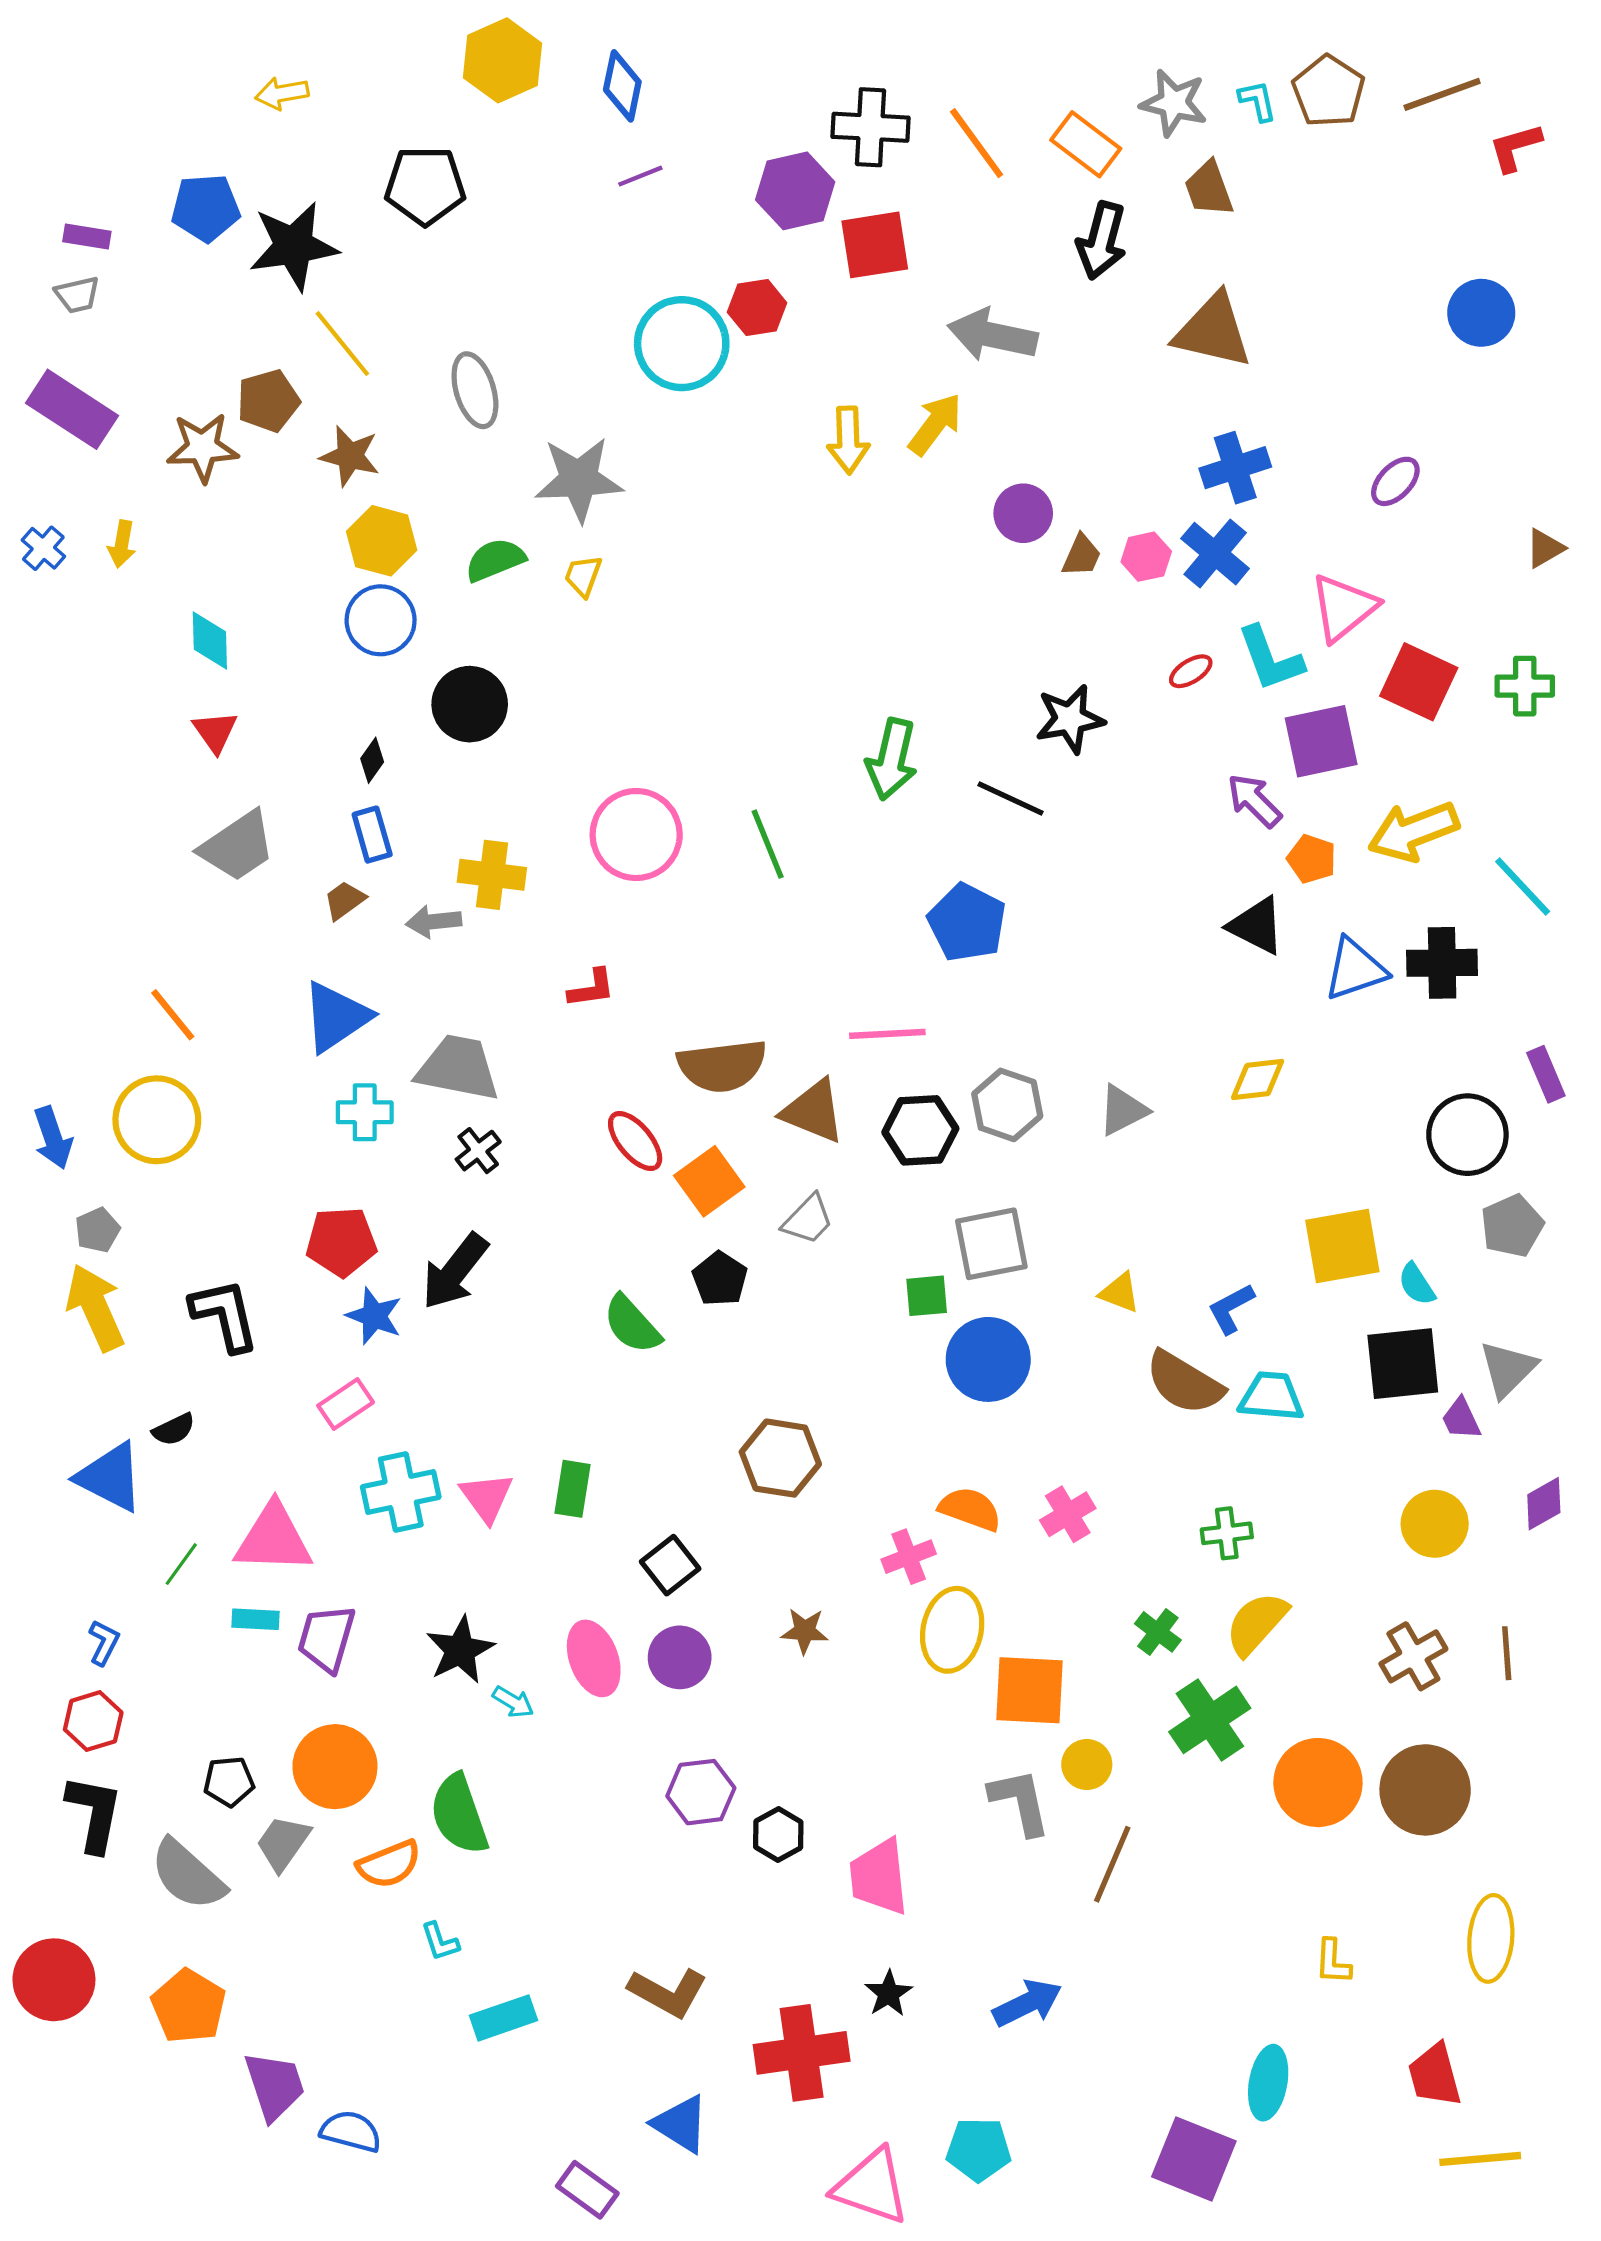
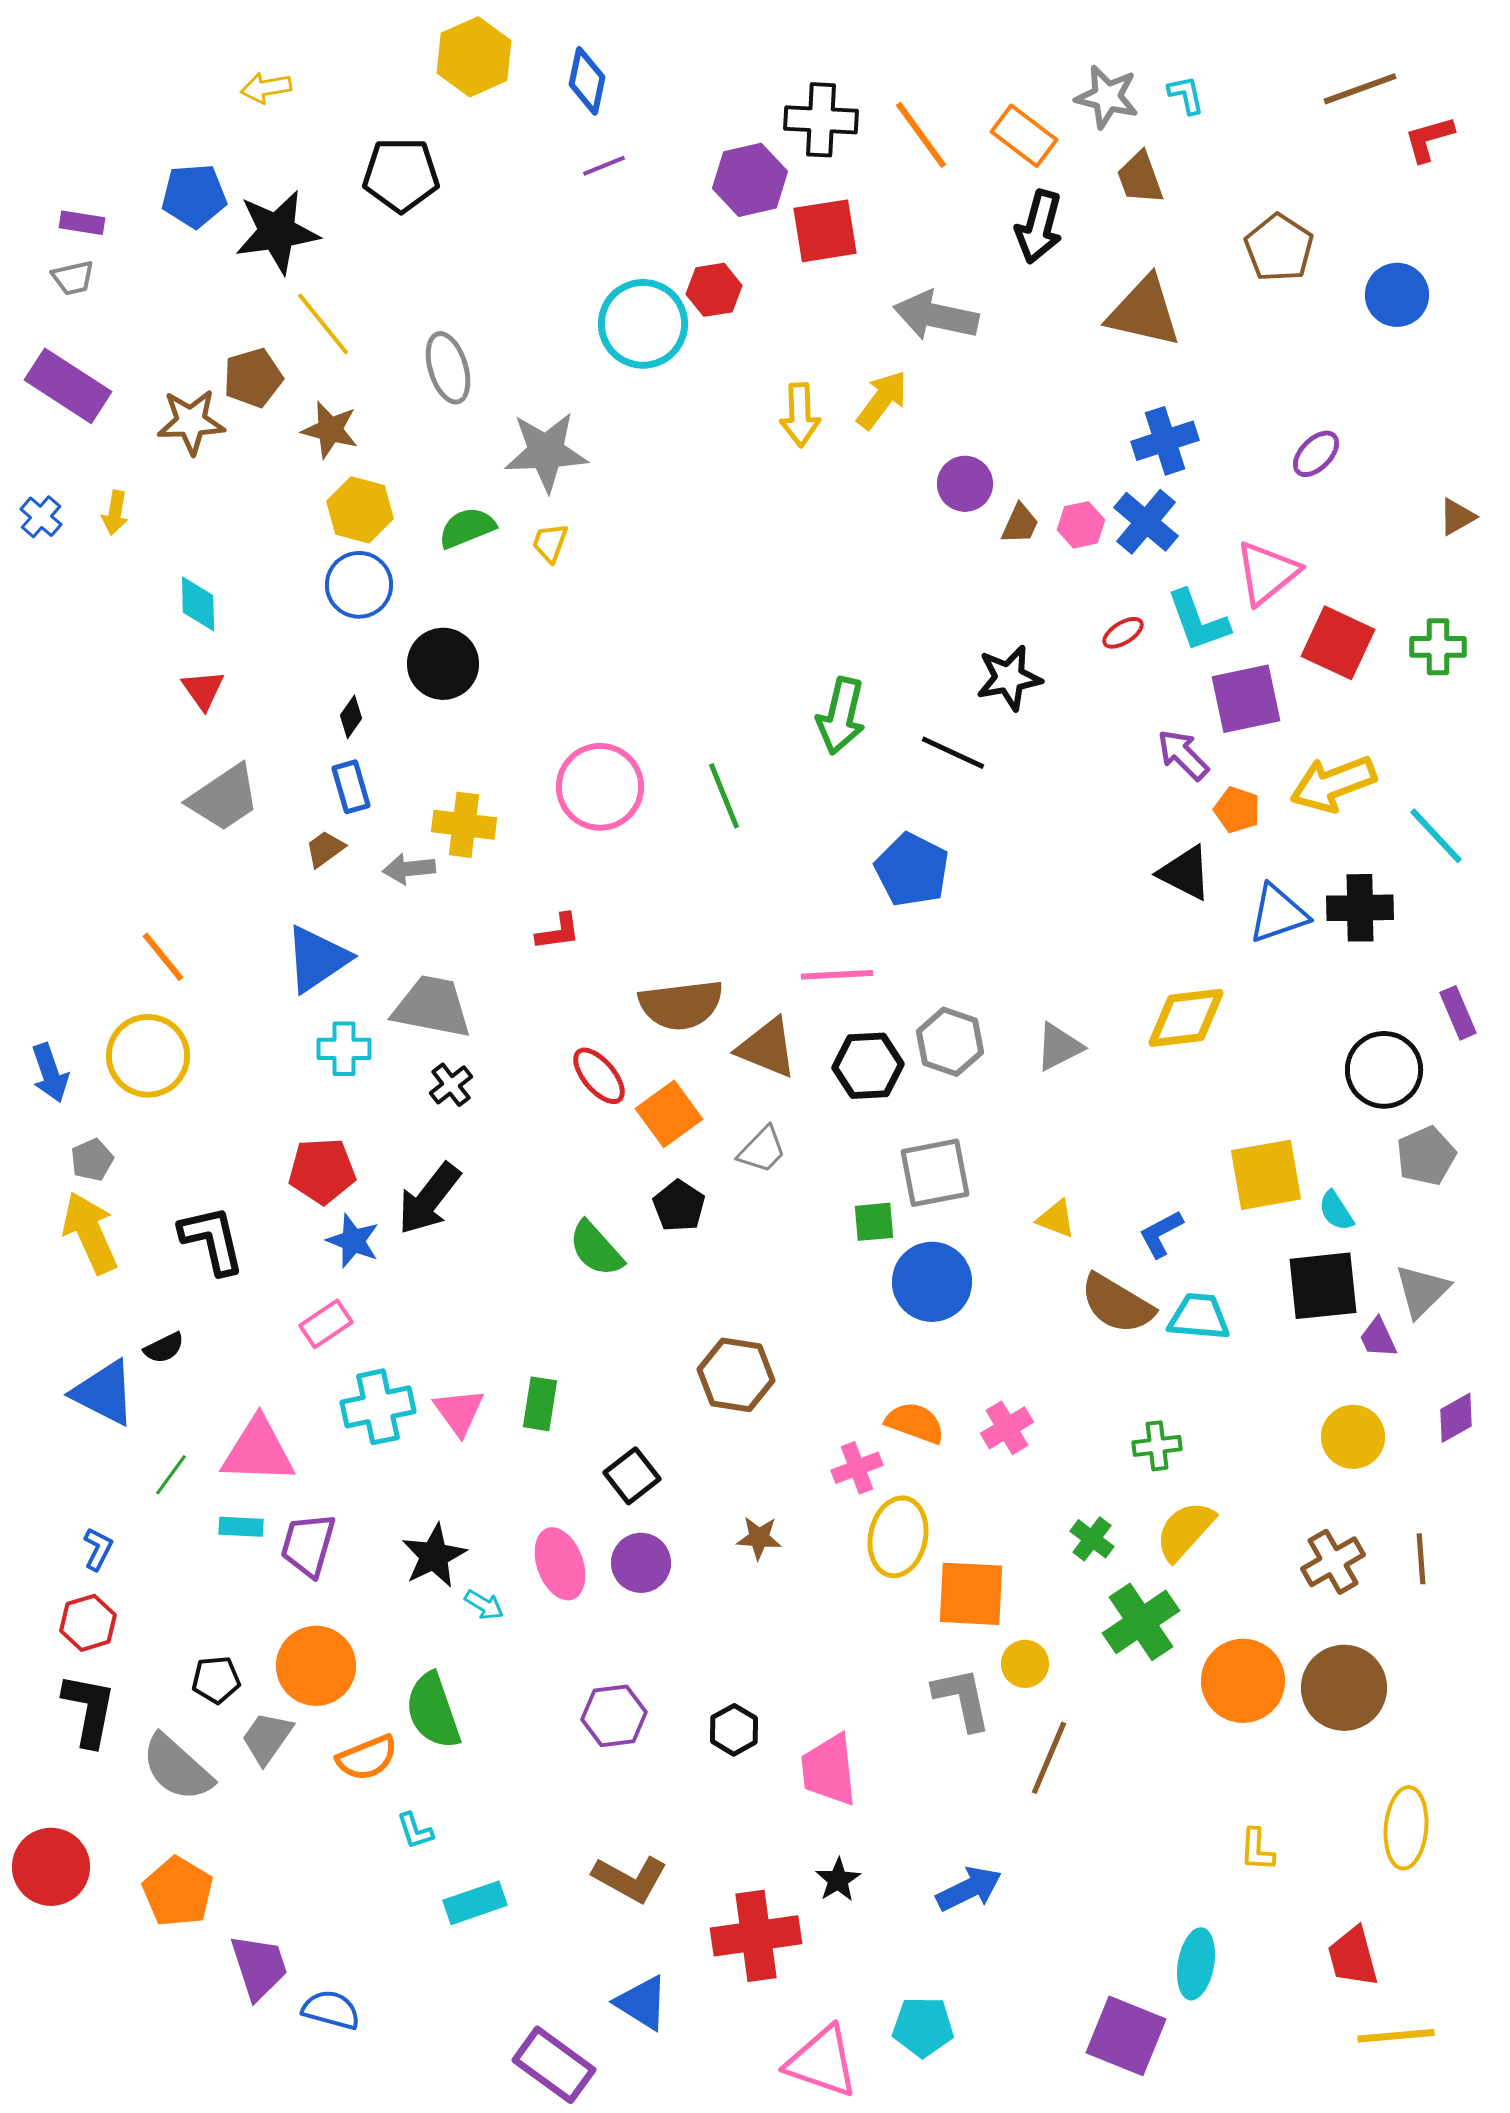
brown pentagon: (1329, 91) -> (1279, 248), moved
yellow diamond: (1258, 1079) -> (1186, 1018), size x1.5
purple hexagon: (701, 1792) -> (614, 1716), moved
purple rectangle: (587, 2190) -> (554, 2065), size x1.4

